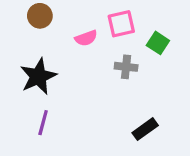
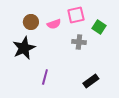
brown circle: (40, 16) -> (31, 22), moved
purple line: (43, 123) -> (45, 77), moved

